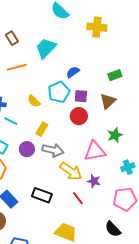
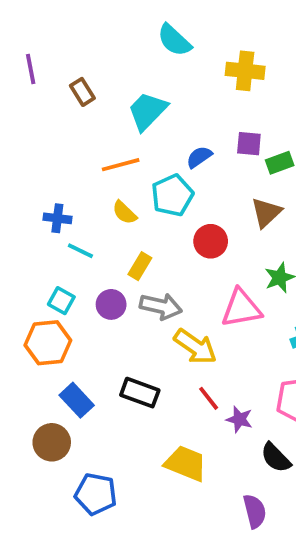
orange line: (17, 67) -> (121, 165), moved
purple square: (81, 96) -> (249, 144), moved
purple star: (94, 181) -> (239, 419), moved

